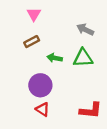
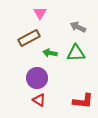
pink triangle: (34, 14) -> (40, 13), moved
brown rectangle: (32, 42) -> (29, 38), size x1.5

